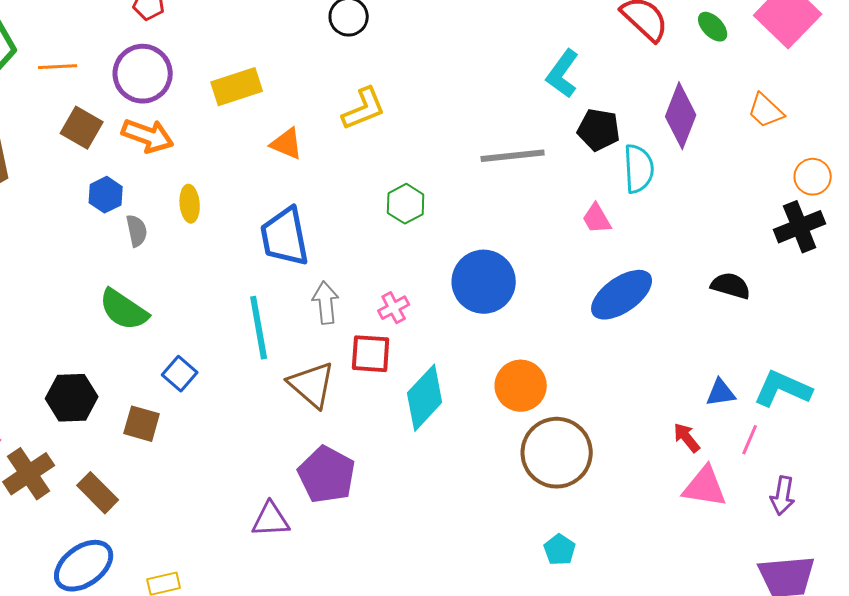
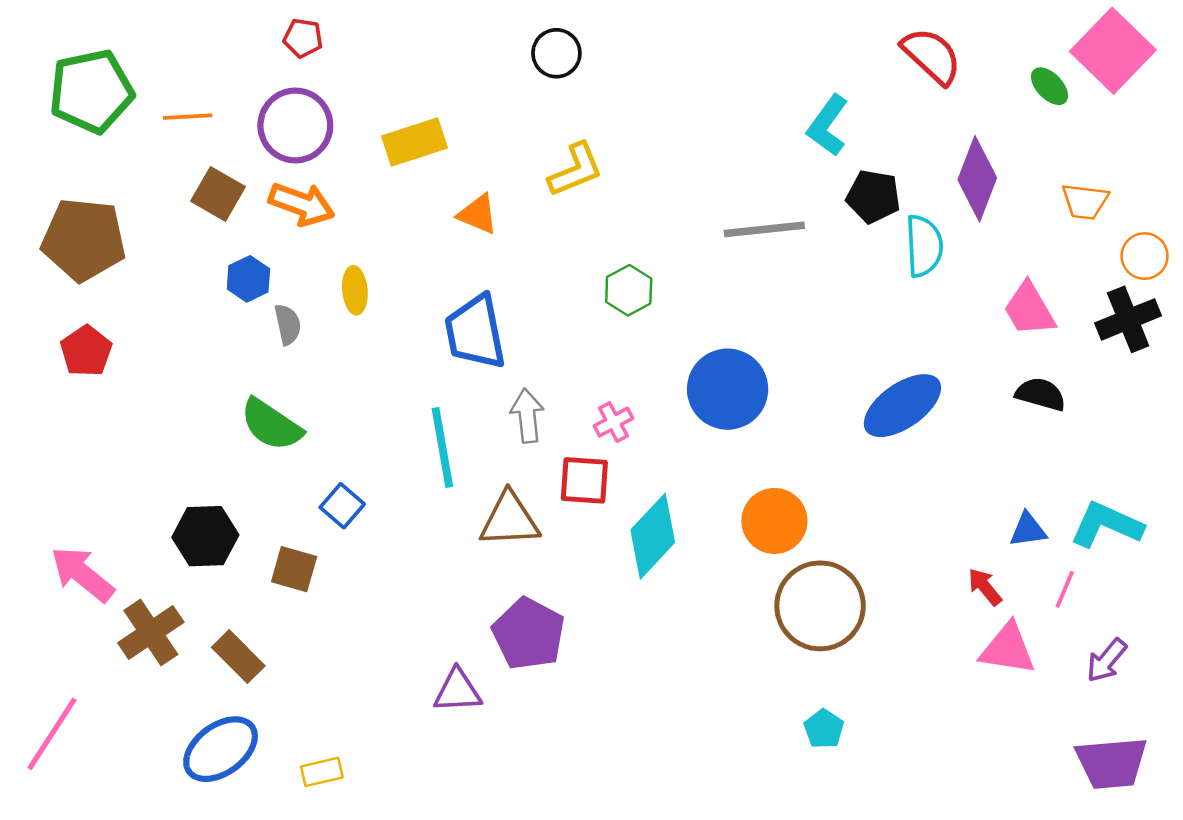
green ellipse: (713, 27) -> (1049, 86), moved
orange trapezoid: (766, 111) -> (1085, 202), moved, turned -36
pink trapezoid: (597, 219) -> (1029, 309), moved, size x1.4
brown triangle: (312, 385) -> (510, 520), turned -44
purple arrow: (783, 496) -> (1107, 660), turned 30

